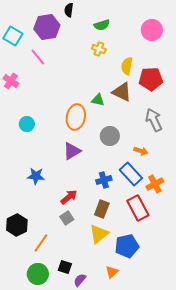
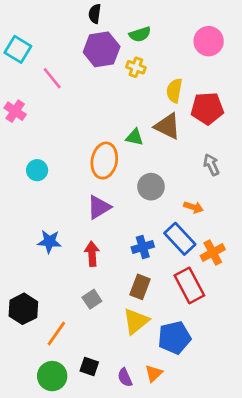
purple hexagon: (47, 27) -> (102, 49), moved
gray arrow: (154, 120) -> (211, 165), size x0.7
red arrow: (69, 197) -> (92, 254), moved, turned -54
purple semicircle: (80, 280) -> (125, 377), moved, turned -64

